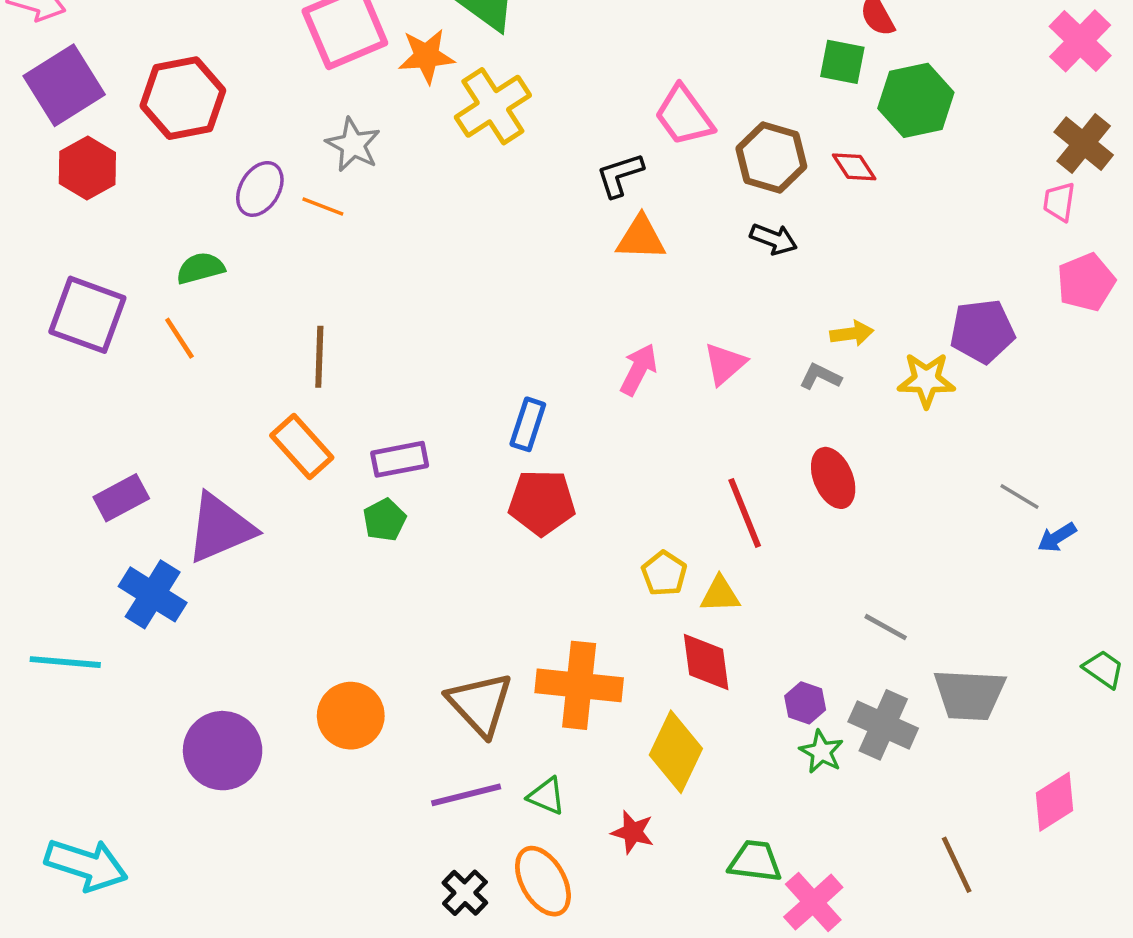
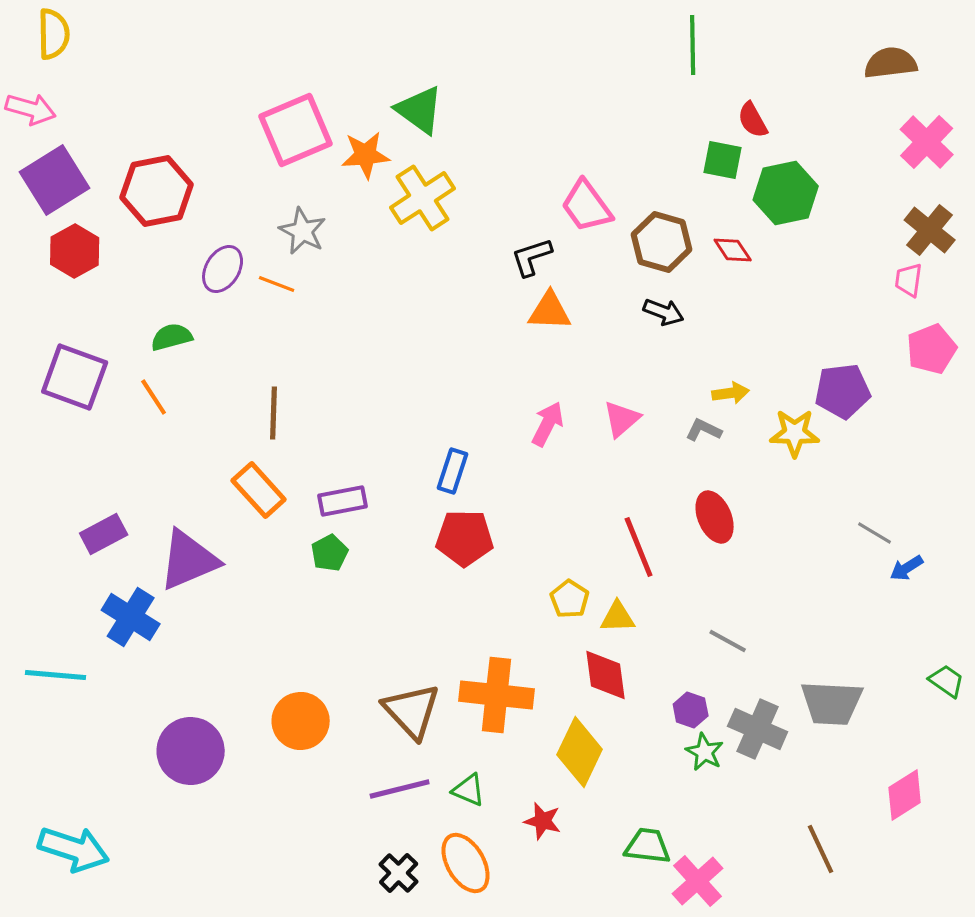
gray line: (886, 627) -> (728, 641), moved

